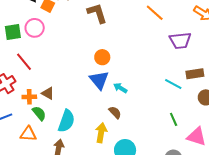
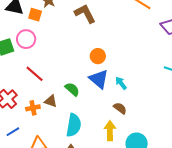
red line: (24, 62) -> (35, 74), moved
cyan arrow: (120, 88) -> (121, 83), turned 32
green semicircle: (39, 113) -> (72, 89), moved

